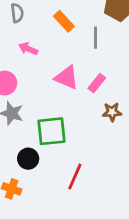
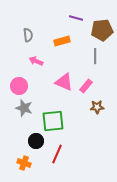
orange rectangle: (64, 21) -> (62, 41), turned -63
gray line: (95, 38) -> (95, 56), moved
red line: (75, 177) -> (57, 154), moved

